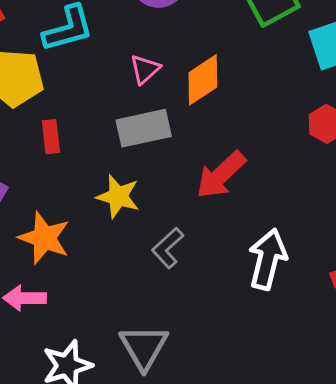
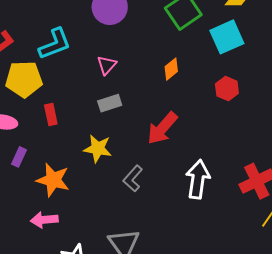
orange diamond: (203, 80) -> (171, 69), moved, size x0.7
gray rectangle: (144, 128) -> (110, 103), size x0.7

